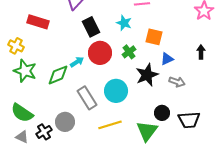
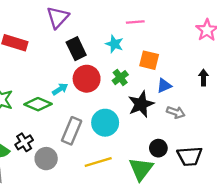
green diamond: (58, 75) -> (38, 104), turned 45
gray rectangle: (87, 98) -> (72, 131), turned 55
black cross: (44, 132) -> (24, 142), moved

